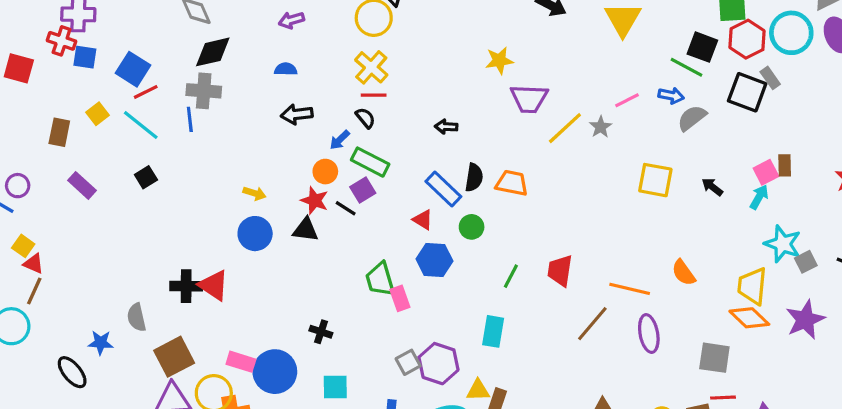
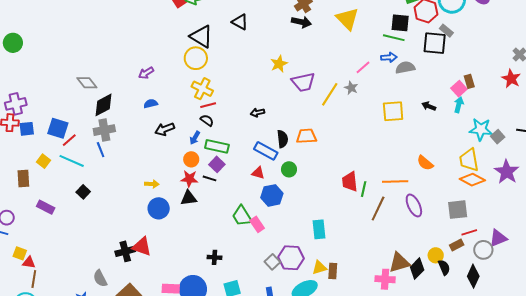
gray semicircle: (692, 118) -> (405, 68), turned 42
green line: (511, 276) -> (364, 189), moved

